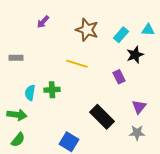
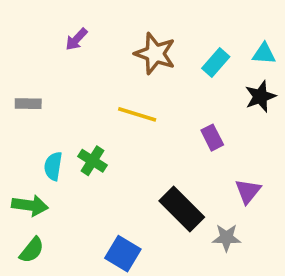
black star: (135, 55) -> (260, 96), moved
green cross: (52, 90) -> (92, 161), turned 35
gray star: (137, 133) -> (226, 238), moved

